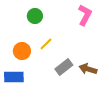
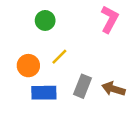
gray rectangle: (64, 67) -> (83, 86), turned -30
blue rectangle: (14, 77) -> (44, 93), moved

